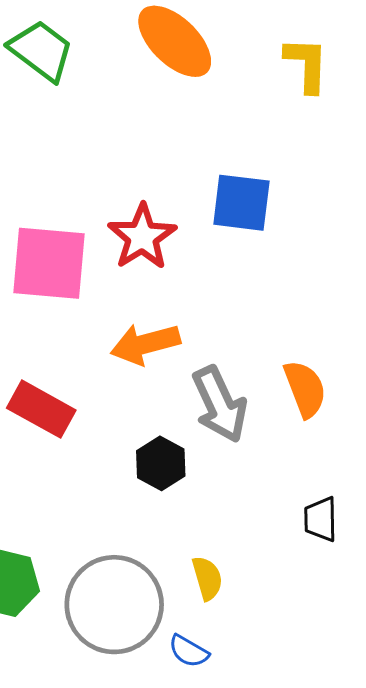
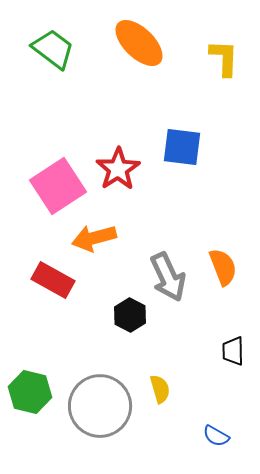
pink square: (49, 263) -> (58, 186), turned -38
orange arrow: (145, 344) -> (94, 238), moved
blue semicircle: (189, 651) -> (216, 436), moved

